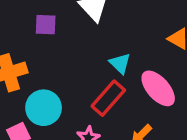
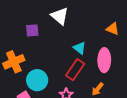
pink ellipse: (158, 88) -> (104, 60), turned 50

